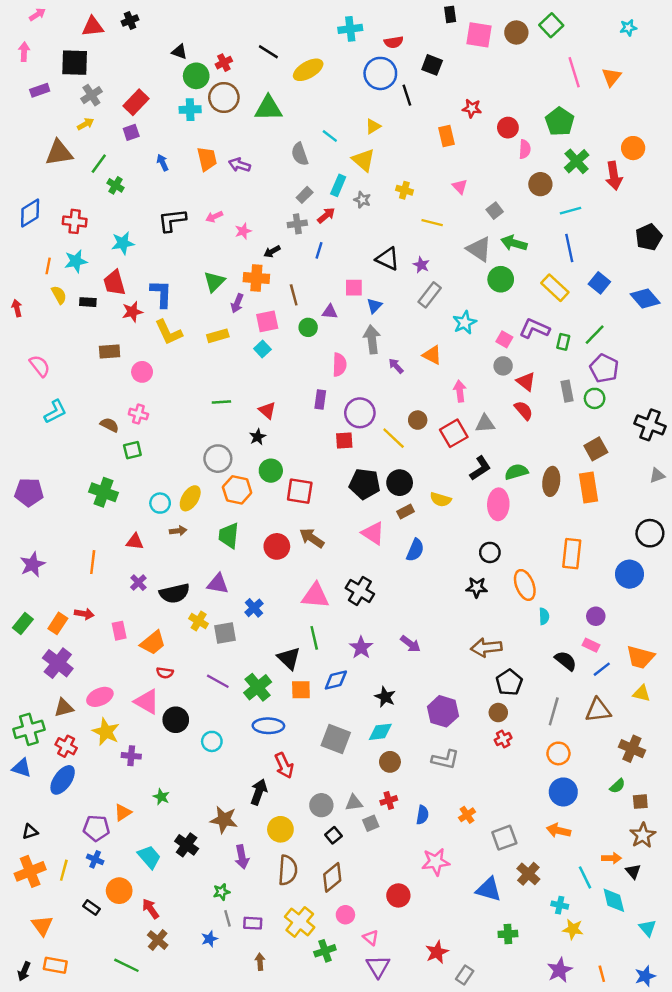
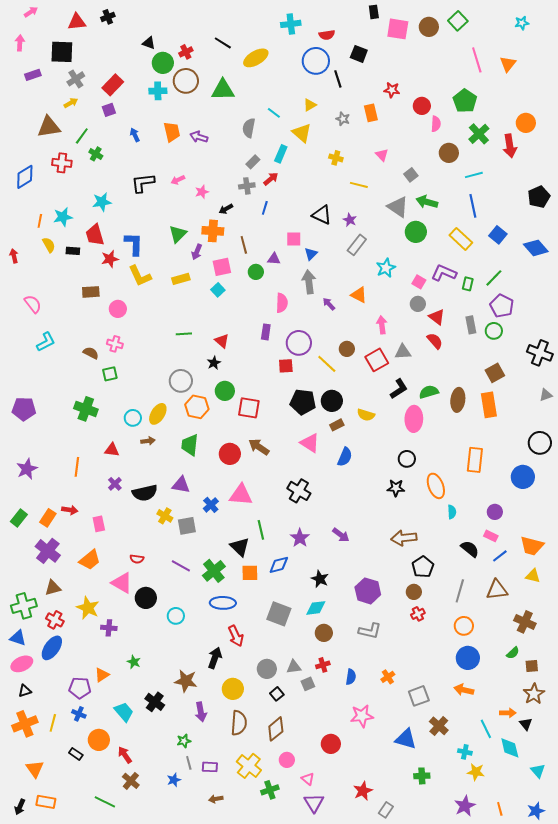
gray semicircle: (300, 154) -> (249, 128), turned 30
gray star: (362, 200) -> (343, 119), moved
red cross: (75, 221) -> (62, 163), moved
pink triangle: (315, 596) -> (241, 495), moved
orange trapezoid: (153, 643) -> (90, 560), moved
pink ellipse: (100, 697) -> (22, 664), moved
brown arrow: (260, 962) -> (216, 799), turned -96

